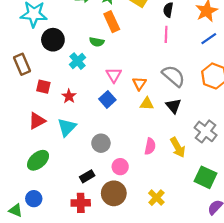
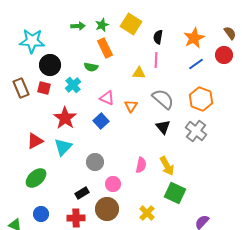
pink triangle: (114, 75) -> (107, 98), turned -35
red square: (43, 87) -> (44, 88), moved
red star: (69, 96) -> (65, 118), size x1.6
yellow triangle: (147, 104) -> (139, 73), moved
gray cross: (206, 131) -> (196, 131), moved
green square: (206, 177) -> (175, 193), moved
blue circle: (34, 199) -> (41, 214), moved

